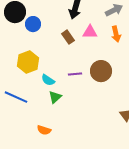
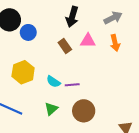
brown circle: (101, 71) -> (84, 111), moved
cyan semicircle: (48, 80) -> (53, 82), moved

